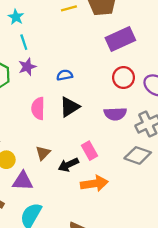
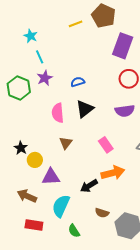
purple rectangle: (120, 39) -> (123, 46), turned -40
brown triangle: (43, 153) -> (66, 143), moved
black arrow: (68, 165) -> (89, 186), moved

